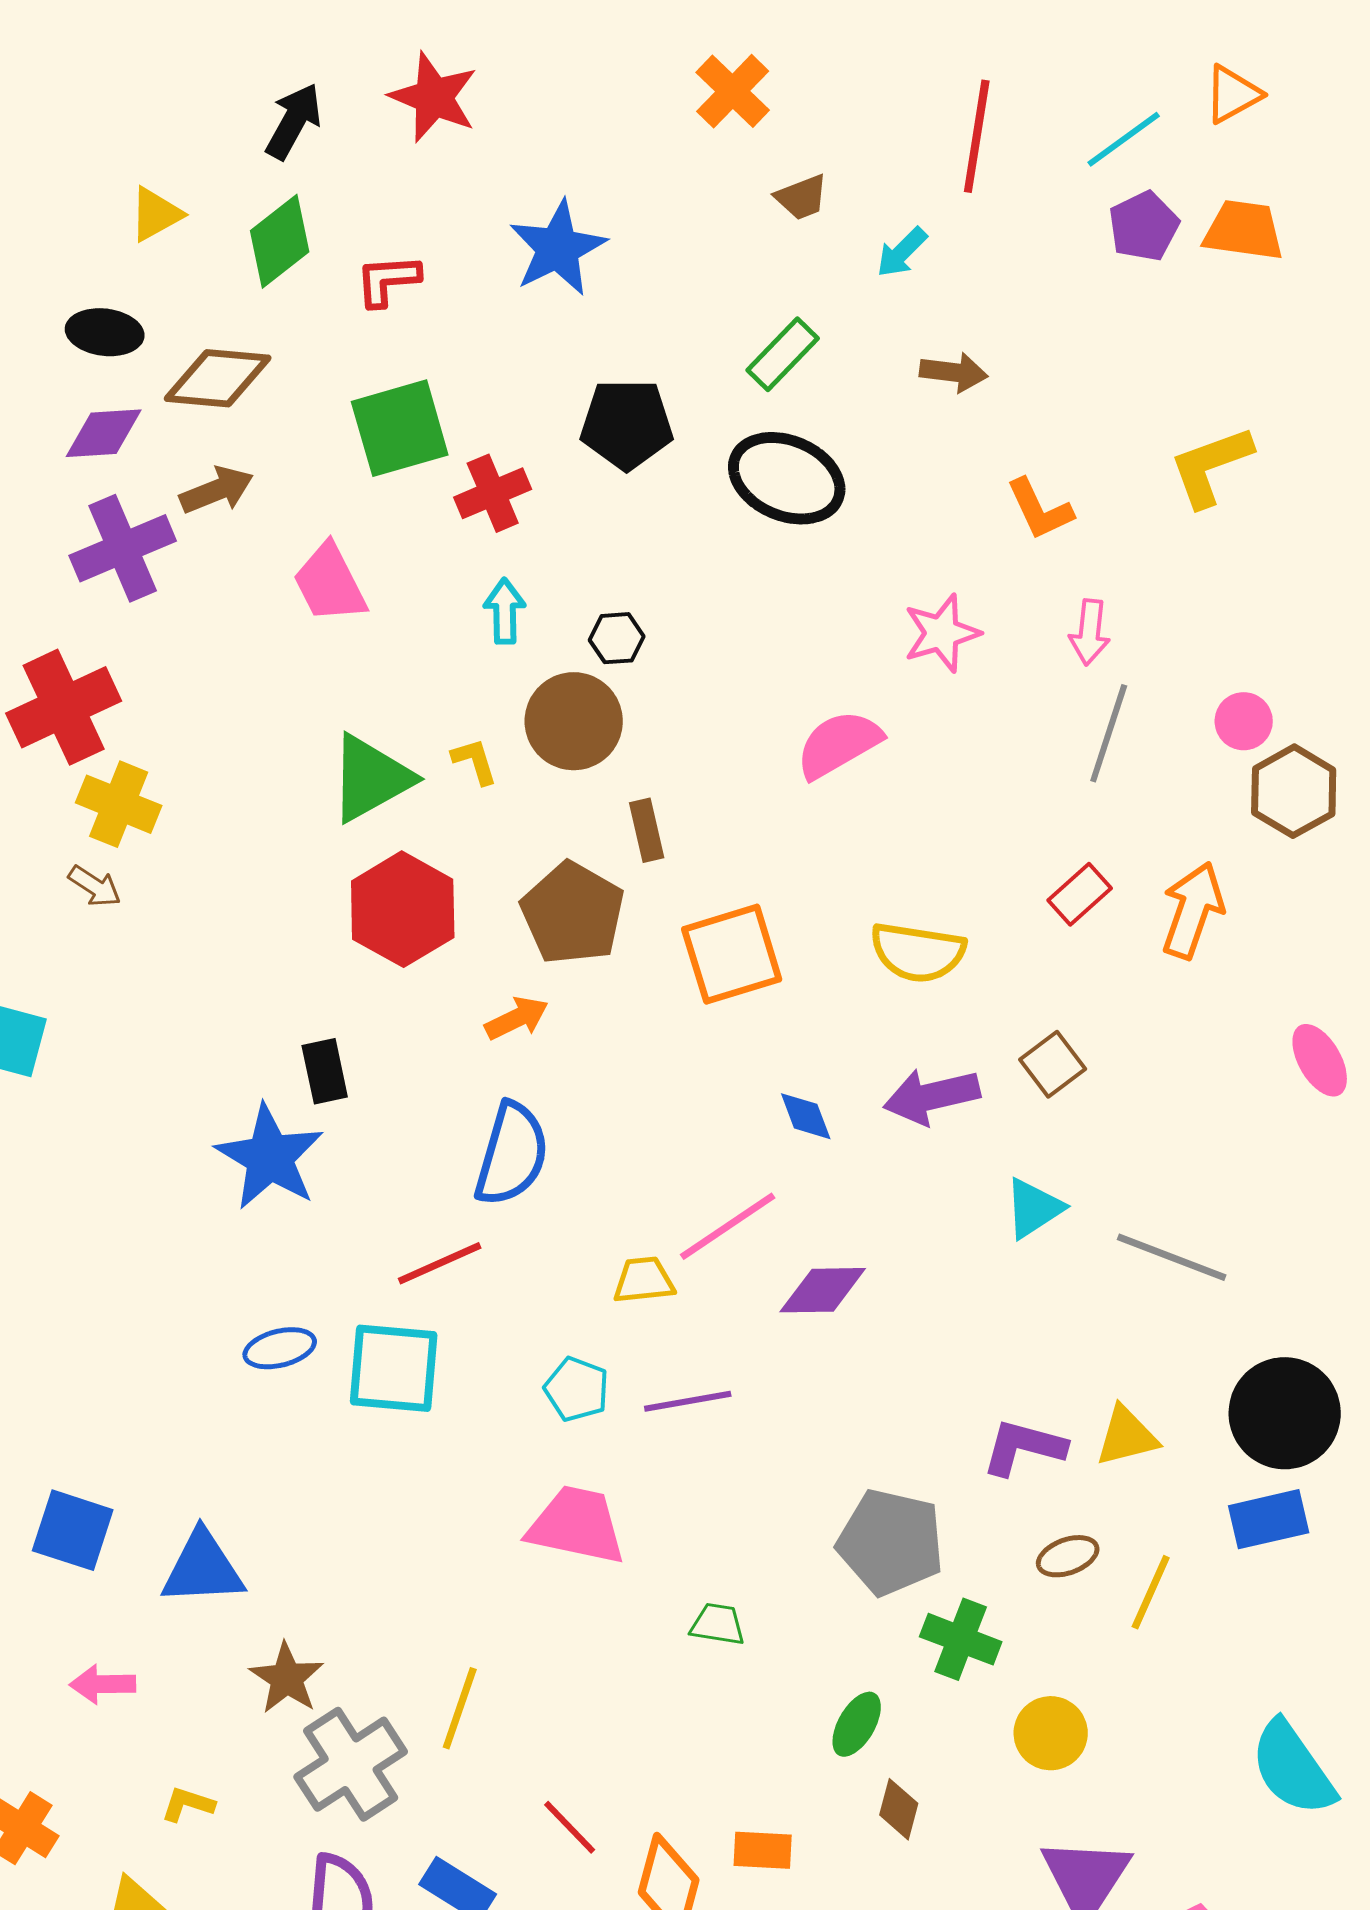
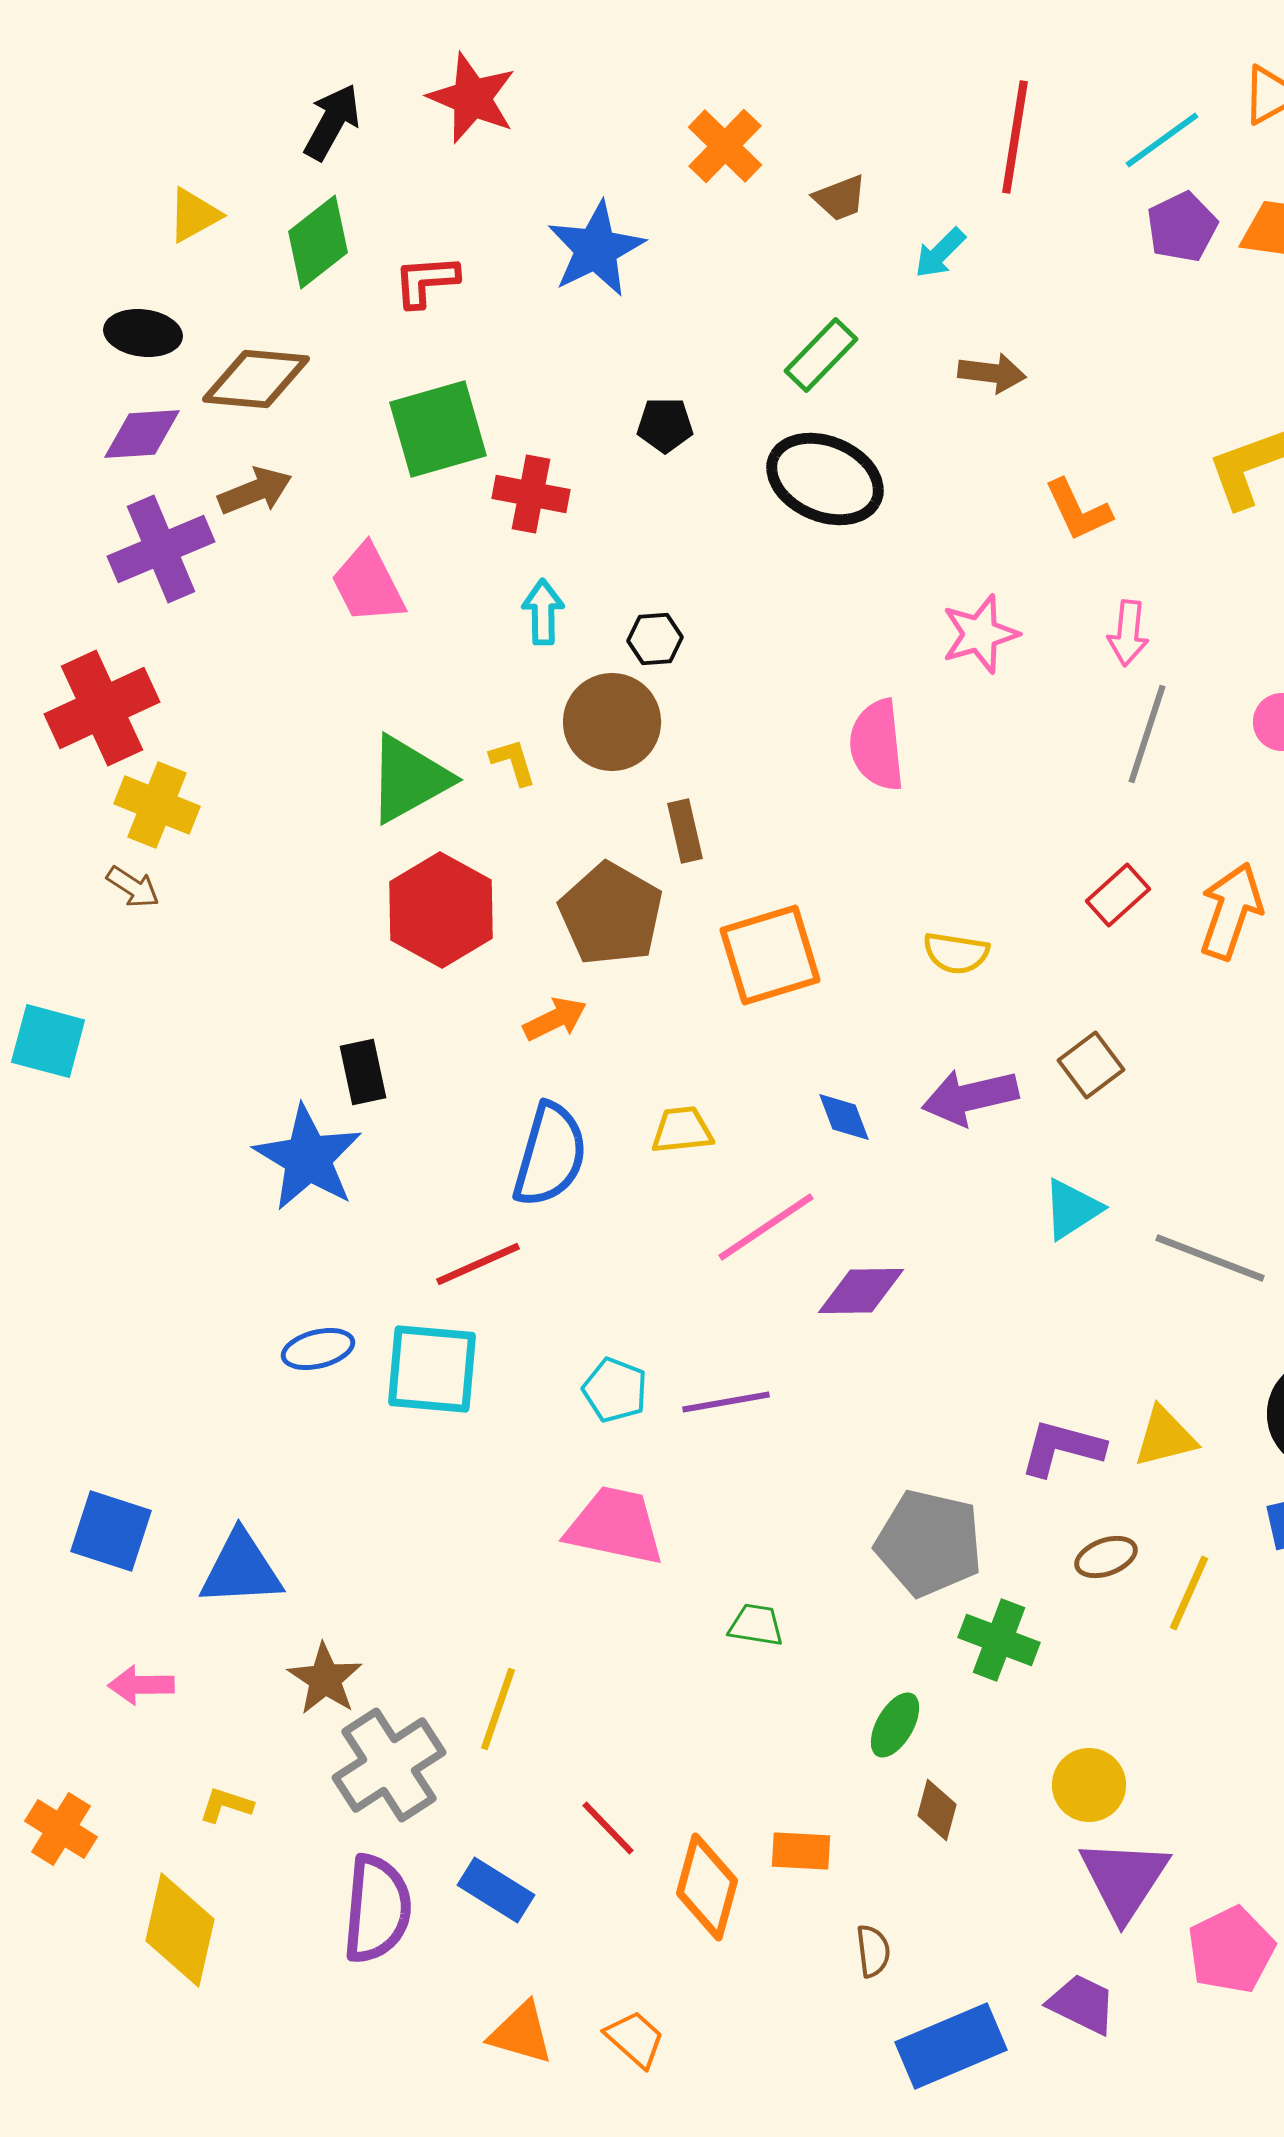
orange cross: (733, 91) -> (725, 146), moved
black pentagon: (627, 424) -> (665, 425), size x0.6
red cross: (493, 493) -> (531, 494), turned 34
pink semicircle: (839, 744) -> (877, 745), turned -66
yellow semicircle: (918, 952) -> (956, 953), size x0.7
yellow trapezoid: (644, 1280) -> (682, 1130), moved
yellow circle: (1051, 1733) -> (1089, 1785), moved

